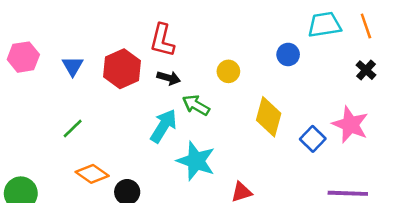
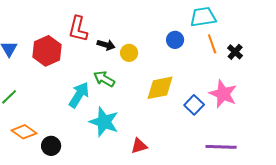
orange line: (366, 26) -> (212, 44), moved
black arrow: (169, 78) -> (106, 45), moved
yellow diamond: (269, 117) -> (160, 88), turned 64

